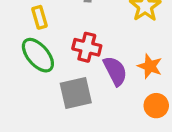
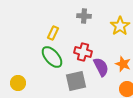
yellow rectangle: (40, 17) -> (53, 33), turned 40

